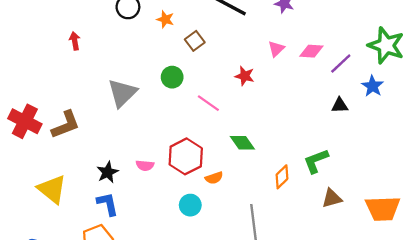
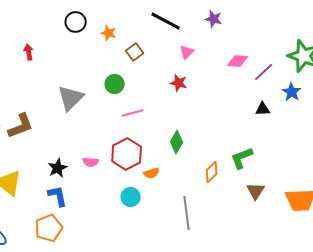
pink triangle: (276, 49) -> (187, 52), moved
pink line: (208, 103) -> (133, 113), moved, turned -50
green diamond: (242, 143) -> (177, 142), turned 65
brown triangle: (332, 198) -> (256, 191), turned -42

